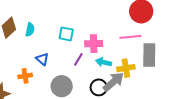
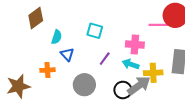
cyan semicircle: (30, 30) -> (57, 37), moved
pink line: (130, 37) -> (160, 25), moved
pink cross: (94, 44) -> (135, 45), moved

